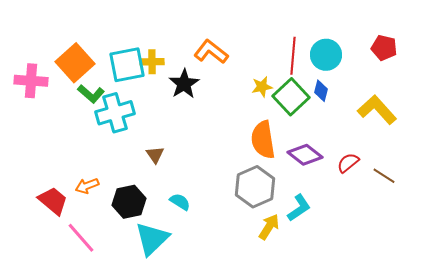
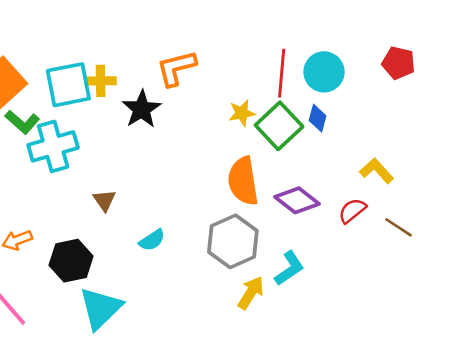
orange L-shape: (211, 52) -> (176, 68), turned -52
yellow L-shape: (377, 110) -> (377, 171), moved, size x0.7
cyan semicircle: (180, 202) -> (152, 240), moved, turned 115

